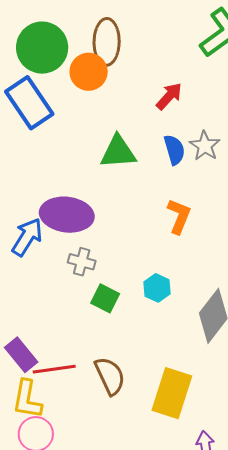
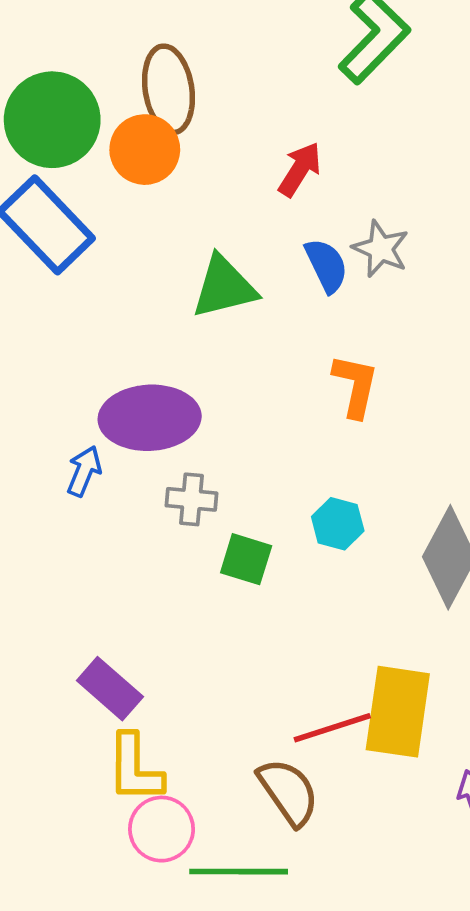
blue arrow: (27, 237) -> (84, 471), size x0.7
red line: (54, 369) -> (332, 728), moved
brown semicircle: (110, 376) -> (288, 792), moved

